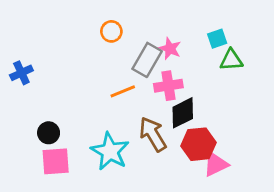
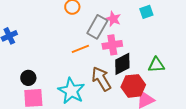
green triangle: (231, 60) -> (156, 65), moved

